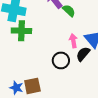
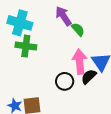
pink arrow: (73, 41) -> (80, 62), size x1.6

